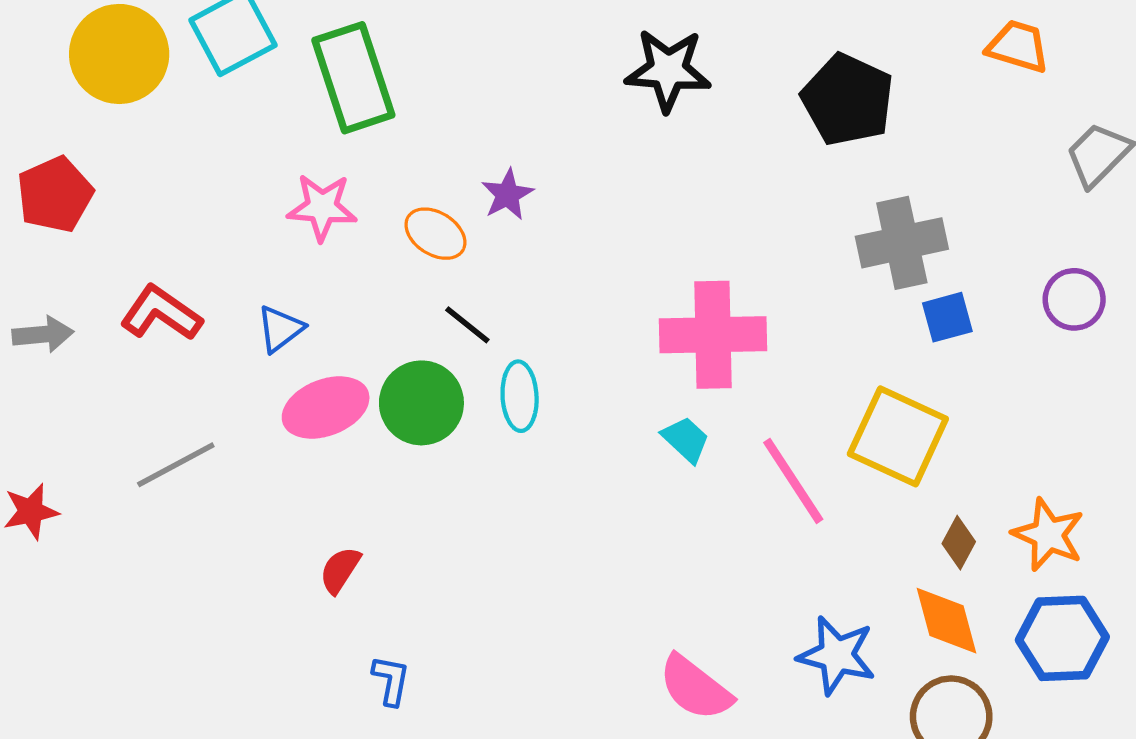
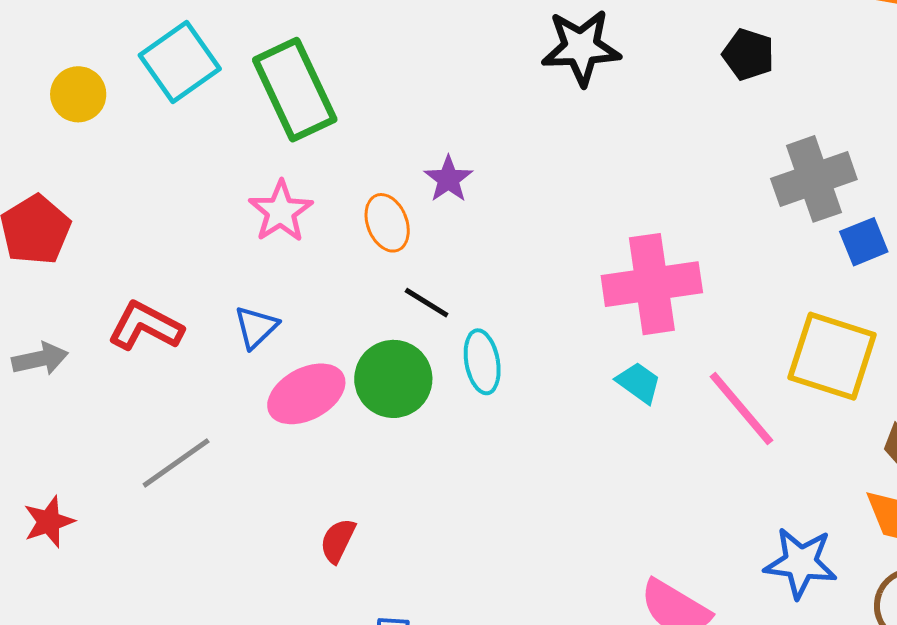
yellow circle: (119, 54) -> (78, 94), size x0.6
black pentagon: (848, 100) -> (748, 54), size x0.6
pink star: (322, 207) -> (281, 211), turned -30
orange ellipse: (435, 234) -> (387, 223), turned 44

